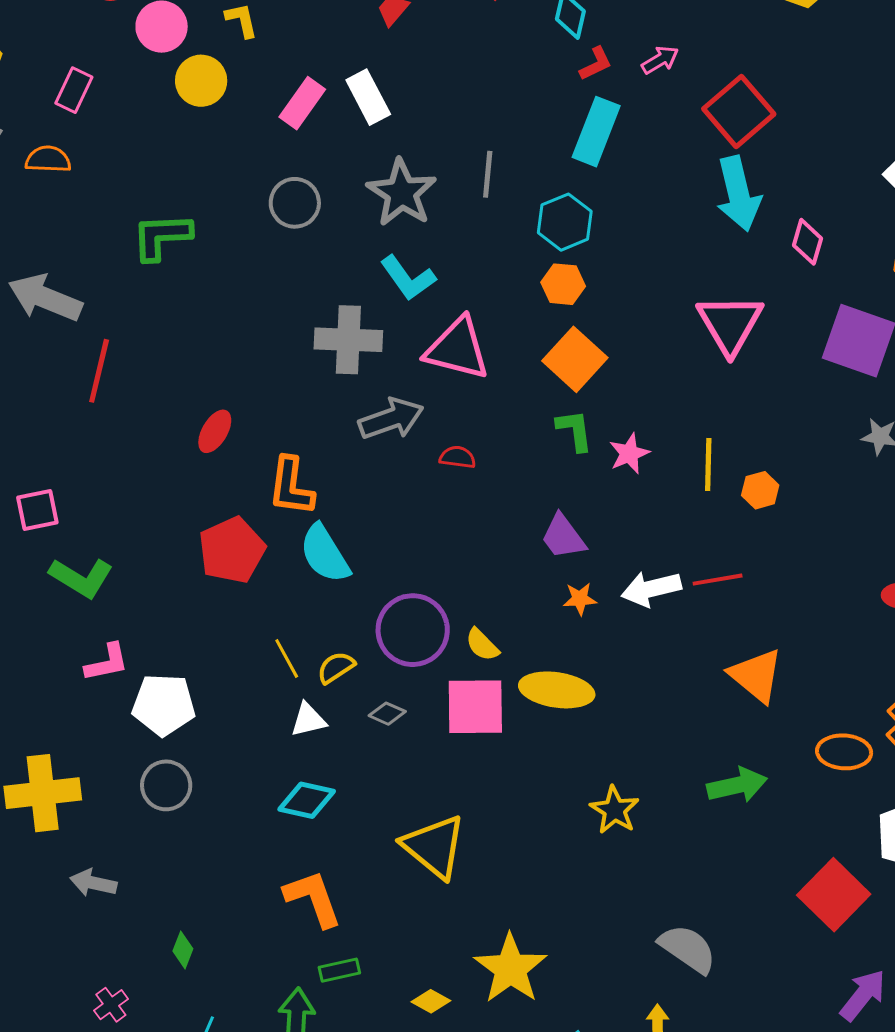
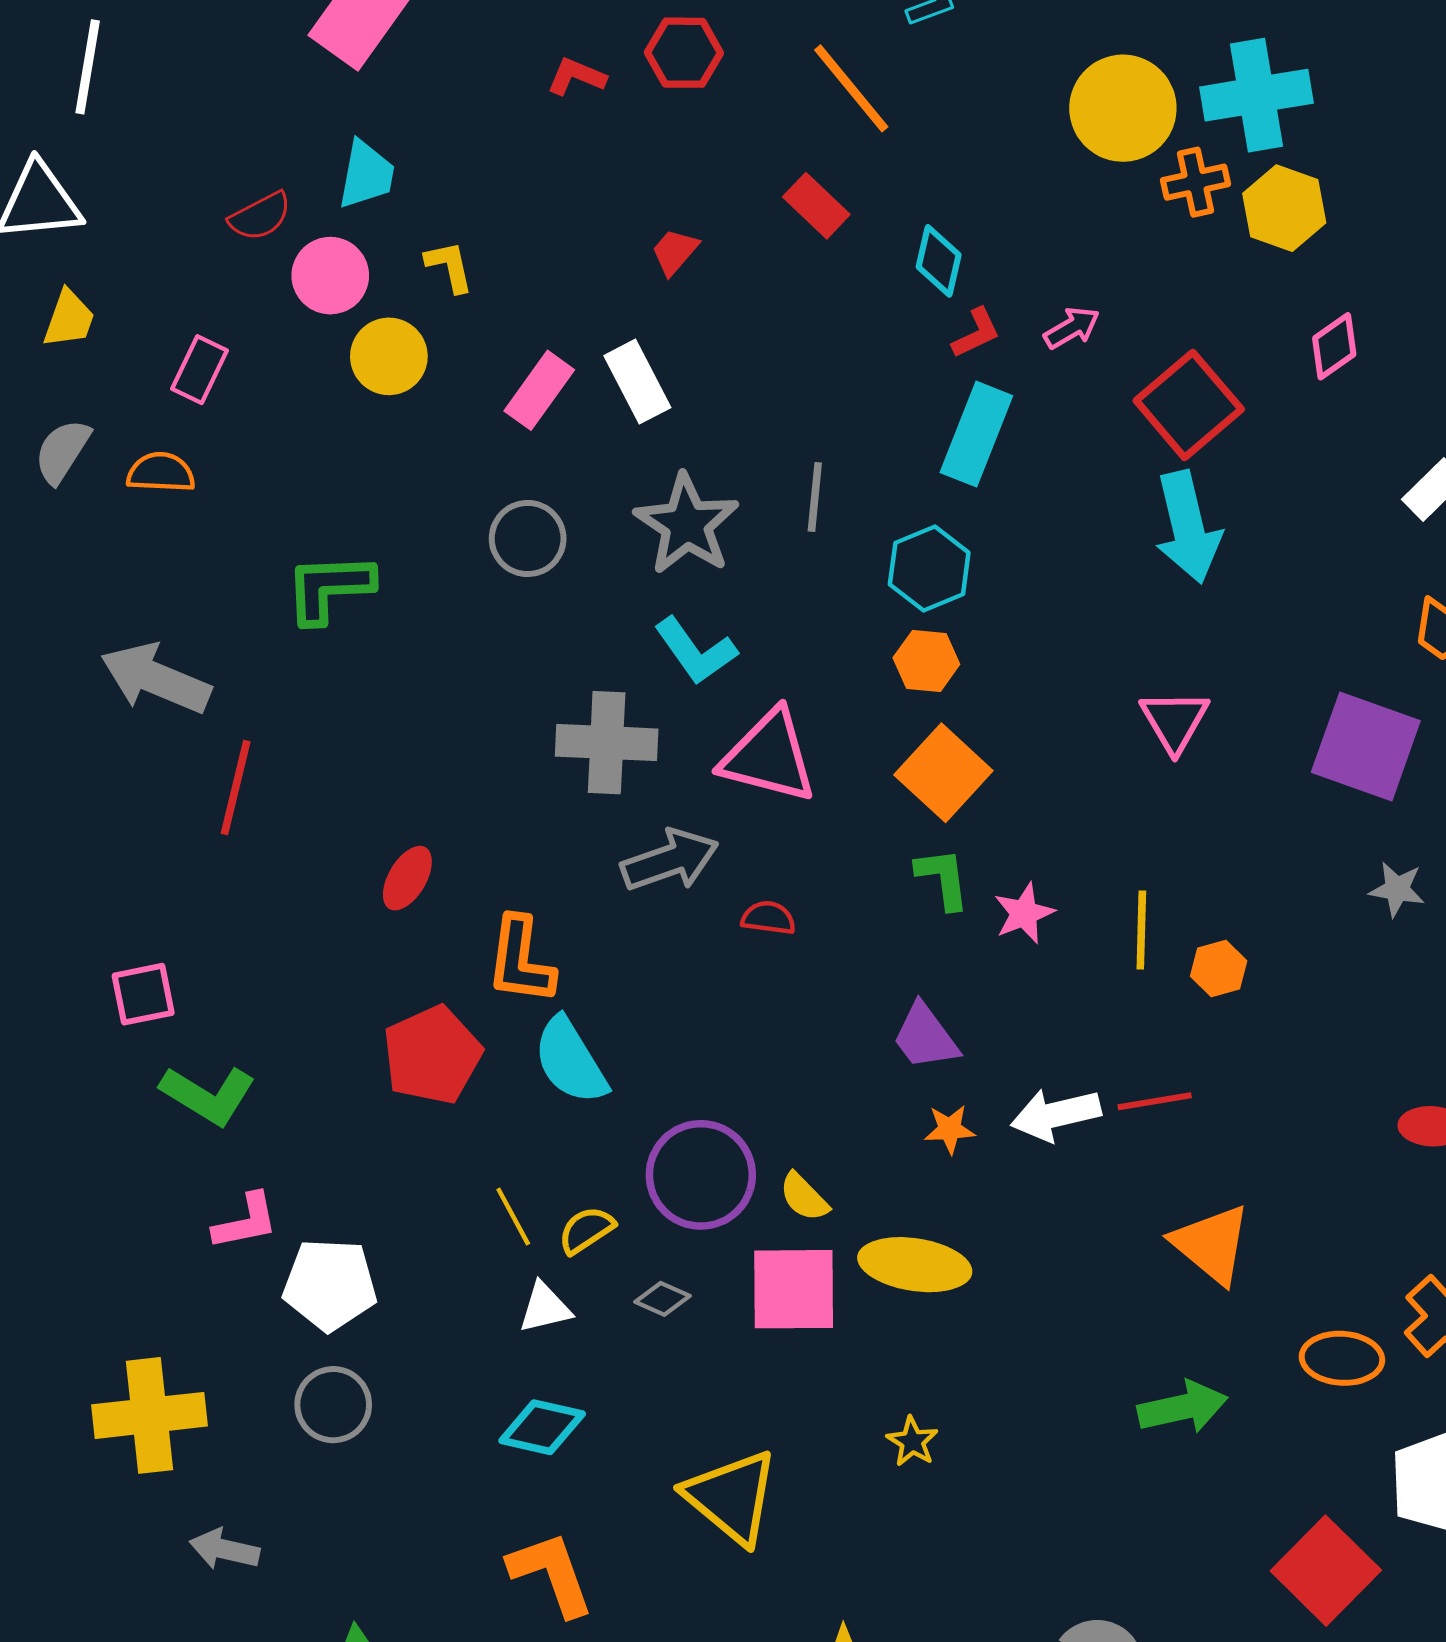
pink diamond: (807, 242) -> (1334, 346), moved, turned 39
pink triangle: (730, 324) -> (1175, 721), size x0.7
yellow star: (615, 810) -> (912, 1441), moved, size x0.7

